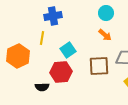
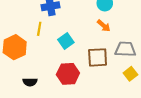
red hexagon: (61, 72) -> (68, 74), moved
black semicircle: (42, 87) -> (30, 82), moved

